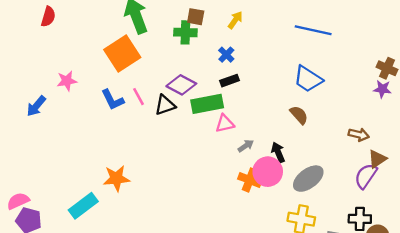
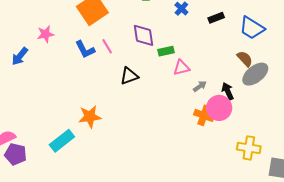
black rectangle: (230, 81) -> (216, 18), moved
purple diamond: (181, 85) -> (144, 35), turned 55
green rectangle: (207, 104) -> (166, 51), size x0.6
black triangle: (165, 105) -> (129, 76), moved
gray ellipse: (308, 179) -> (255, 74), moved

